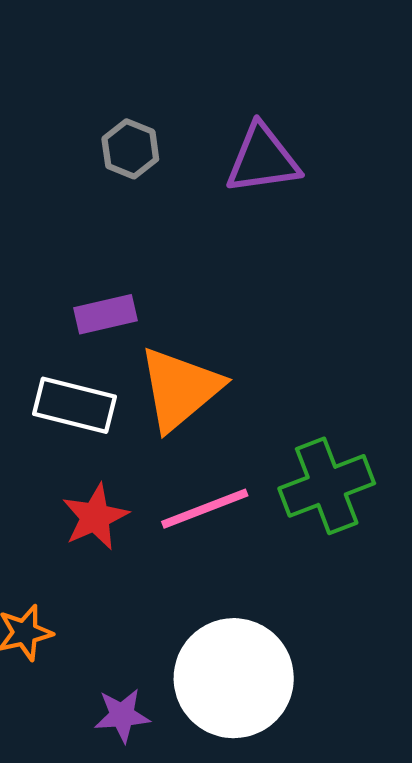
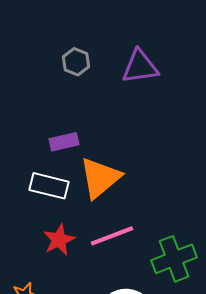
green cross: (327, 486) -> (174, 259), moved

